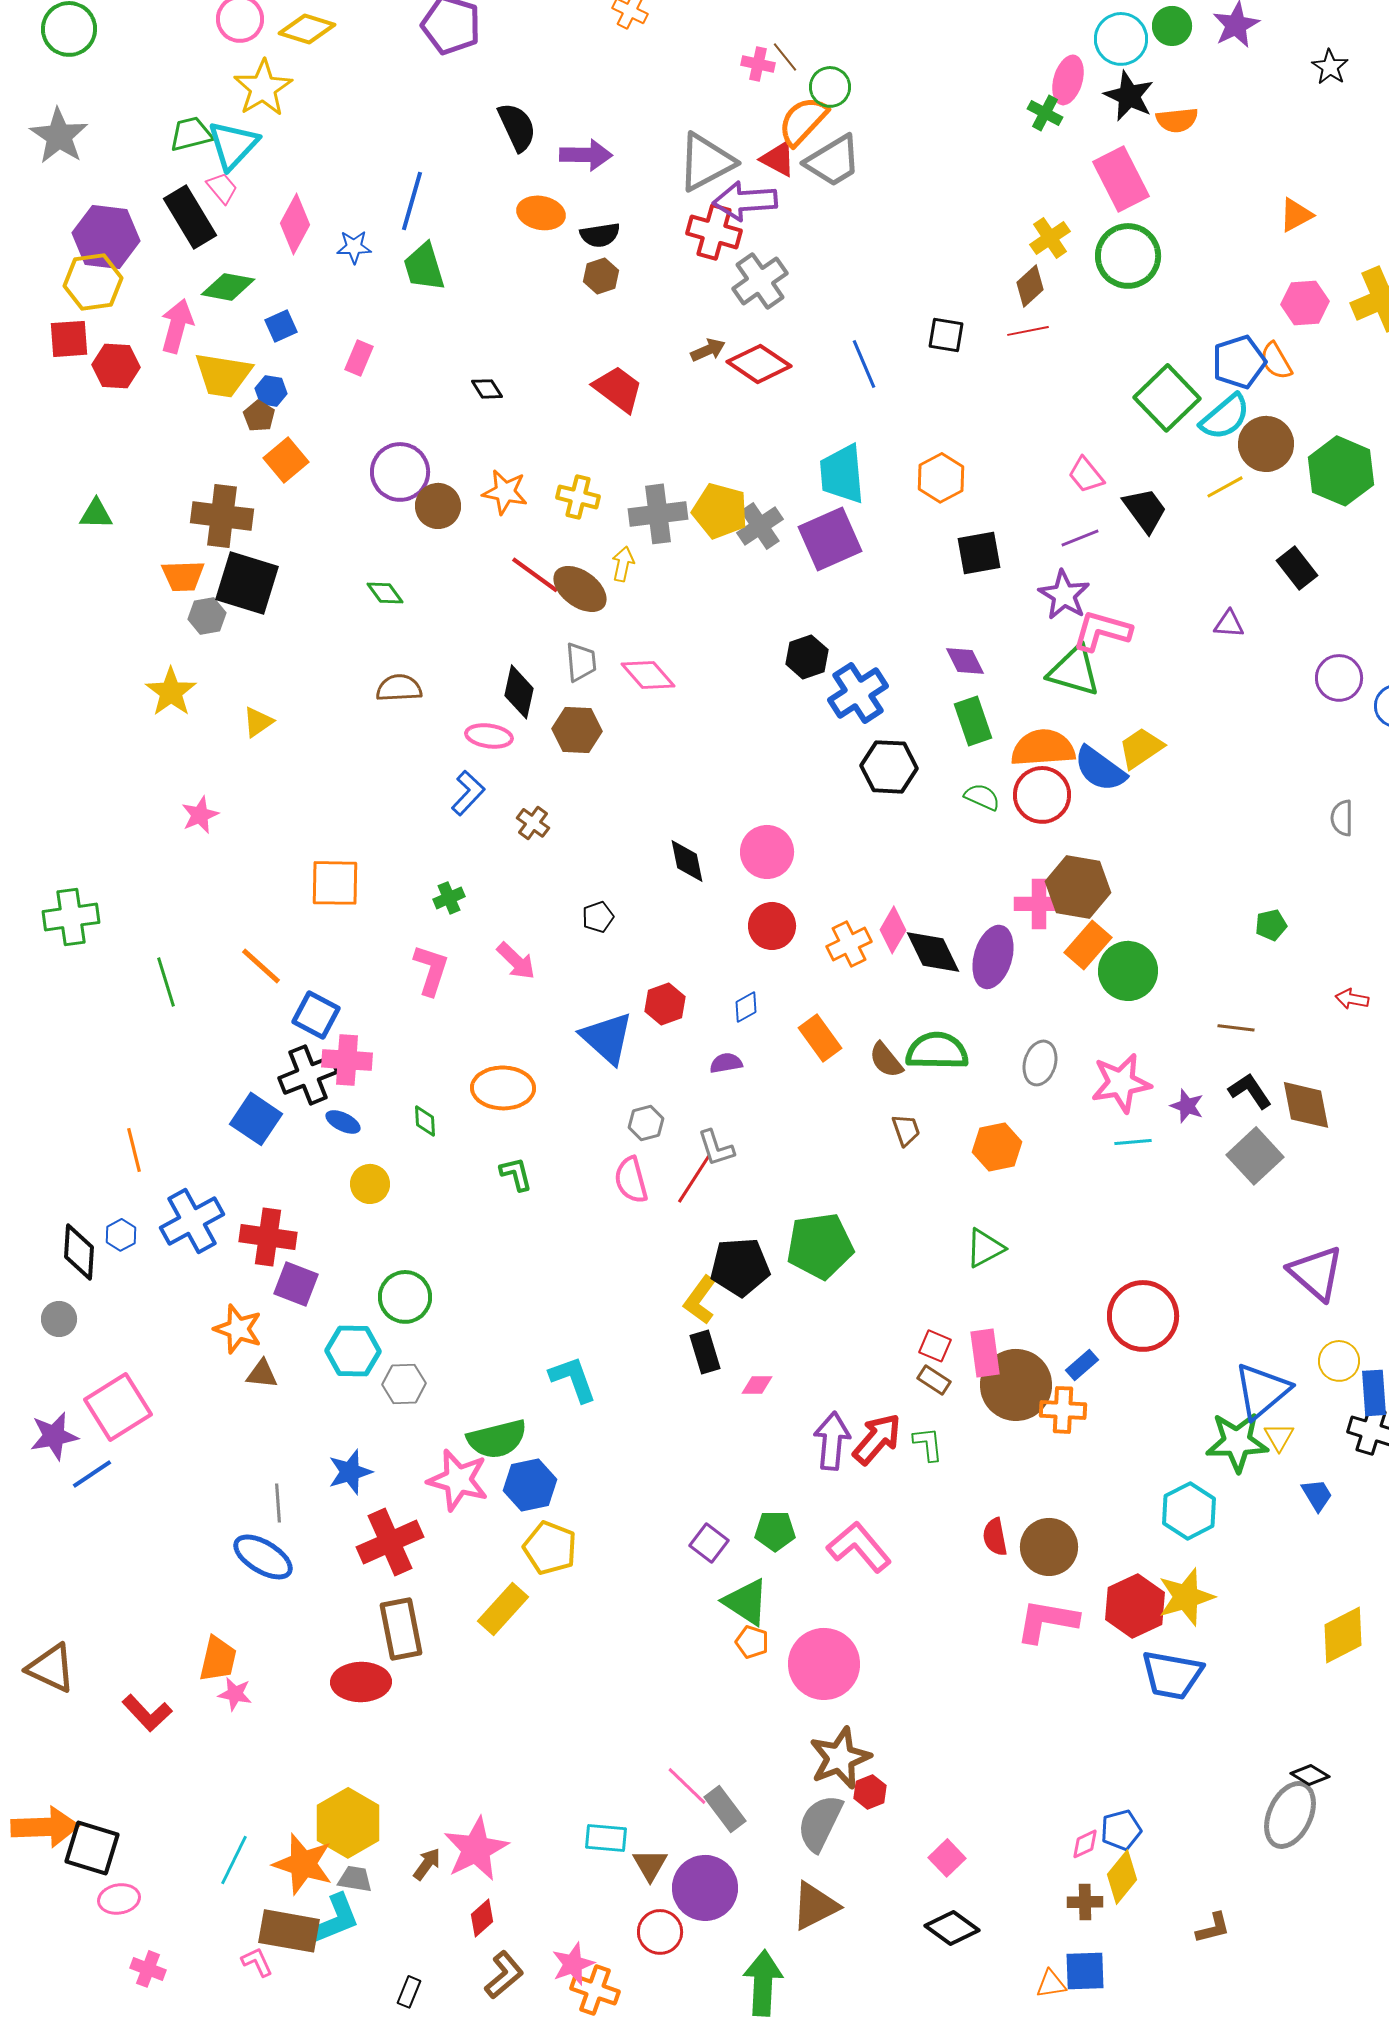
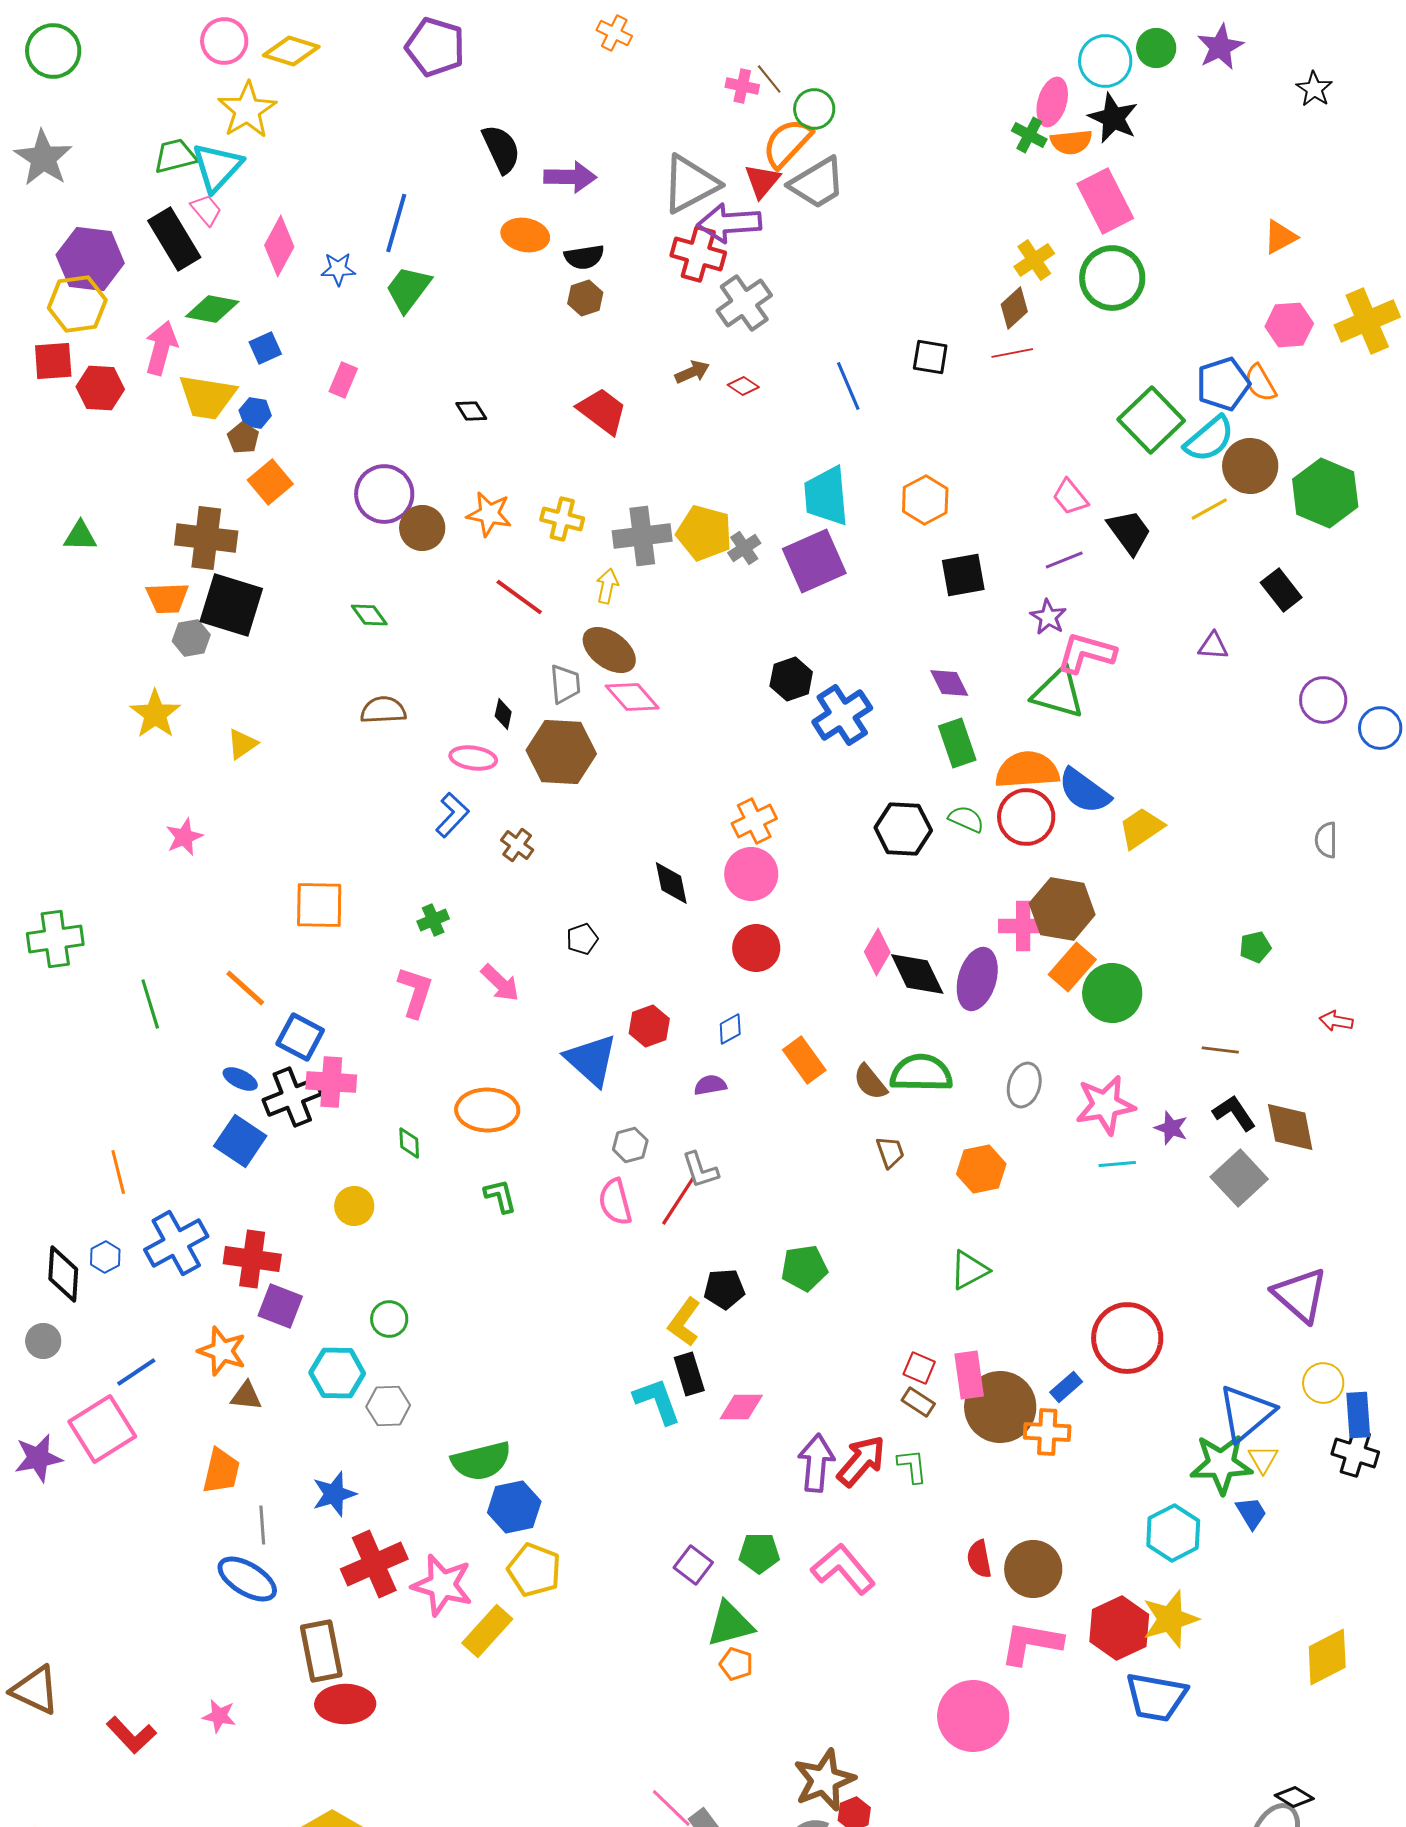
orange semicircle: (1177, 120) -> (1071, 142), moved
red triangle: (778, 159) -> (762, 181), turned 42
green trapezoid: (424, 267) -> (408, 289), turned 54
red diamond: (759, 364) -> (743, 386), size x0.5
gray cross: (760, 526) -> (744, 548), size x0.7
brown ellipse: (580, 589) -> (609, 650), moved
purple star: (1064, 595) -> (1048, 617), size x0.7
black diamond: (519, 692) -> (503, 714), size x0.6
brown hexagon: (577, 730) -> (561, 752), size x1.4
yellow trapezoid: (1141, 748) -> (1141, 828), moved
black hexagon: (889, 767) -> (903, 829), moved
orange cross: (849, 944) -> (754, 821), moved
blue ellipse: (343, 1122) -> (240, 1079), moved
green pentagon: (820, 1246) -> (804, 1268), size x0.7
black pentagon: (740, 1267) -> (724, 1289), size x0.7
green circle: (405, 1297) -> (389, 1319), size x0.7
cyan L-shape: (573, 1379) -> (657, 1401), moved
pink diamond: (757, 1385) -> (741, 1407), size x1.4
blue line: (92, 1474) -> (136, 1372), moved
pink star: (458, 1480) -> (442, 1585), moved
blue trapezoid: (1317, 1495) -> (1251, 1513), moved
green triangle: (746, 1602) -> (730, 1624), turned -48
brown rectangle: (401, 1629) -> (321, 1651), moved
orange trapezoid: (218, 1659) -> (221, 1471), moved
pink circle: (824, 1664) -> (973, 1716), moved

